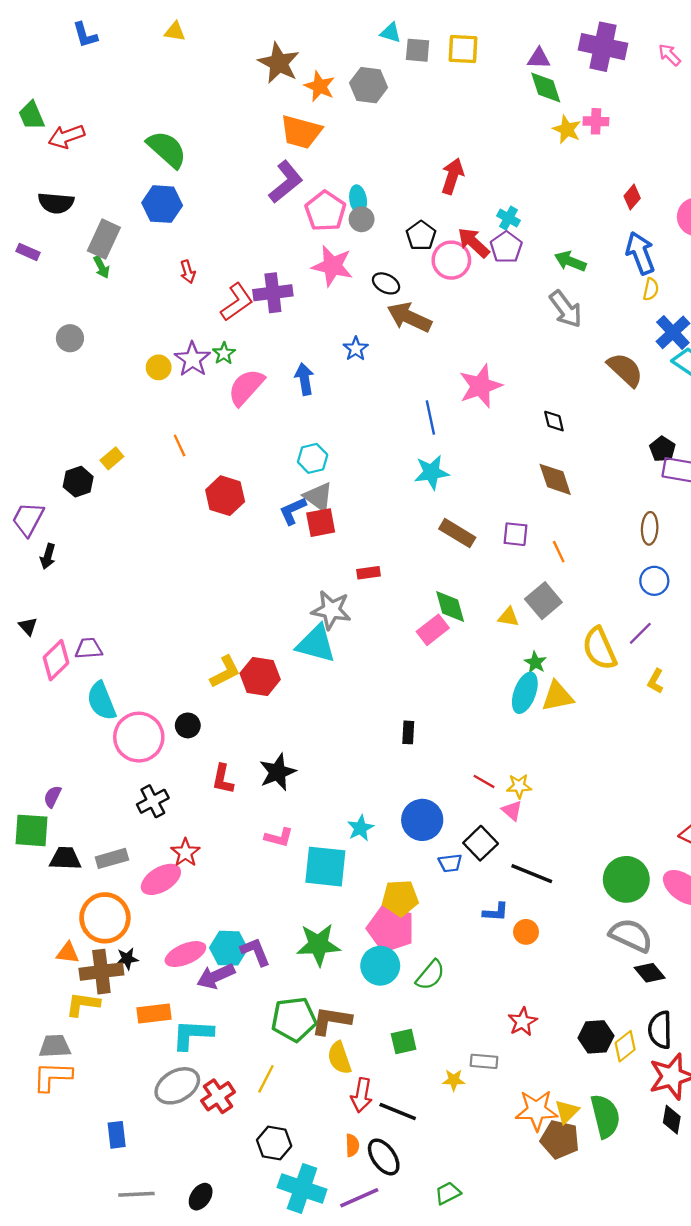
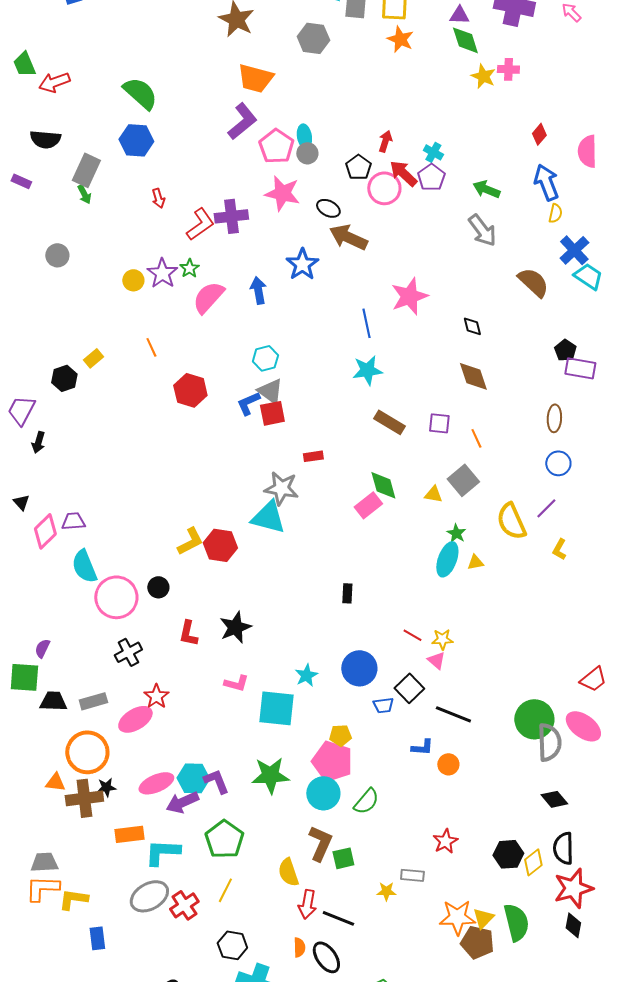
orange star: (320, 86) -> (400, 39), moved
red arrow: (453, 176) -> (385, 141), moved, size x0.7
blue star: (356, 349) -> (302, 264), size x1.5
yellow triangle: (557, 696) -> (475, 562), size x0.6
yellow pentagon: (400, 898) -> (340, 735), size x0.7
gray semicircle: (631, 935) -> (549, 742), moved, turned 63
yellow L-shape: (83, 1004) -> (73, 899), moved
green pentagon: (294, 1019) -> (224, 839), moved, turned -30
brown L-shape: (331, 1021) -> (320, 843), moved, turned 105

